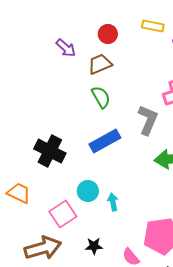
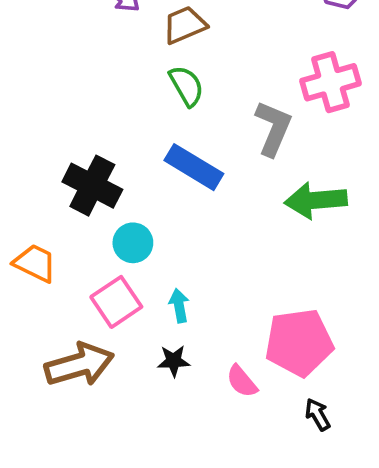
blue rectangle: (105, 141) -> (194, 167), turned 60
cyan circle: (88, 191) -> (133, 243), moved
cyan arrow: (113, 202) -> (179, 306), moved

